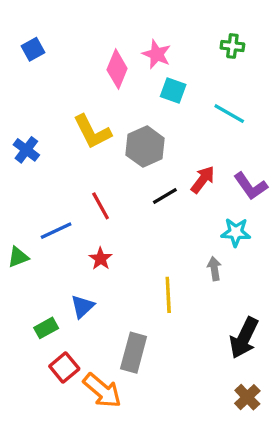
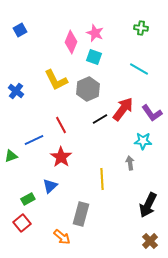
cyan square: (173, 90) -> (94, 57), moved
red arrow: (203, 180) -> (123, 109), size x1.4
red star: (101, 259) -> (61, 157), size x1.5
red square: (64, 367) -> (22, 223), moved
orange arrow: (102, 391) -> (62, 237), size x0.7

